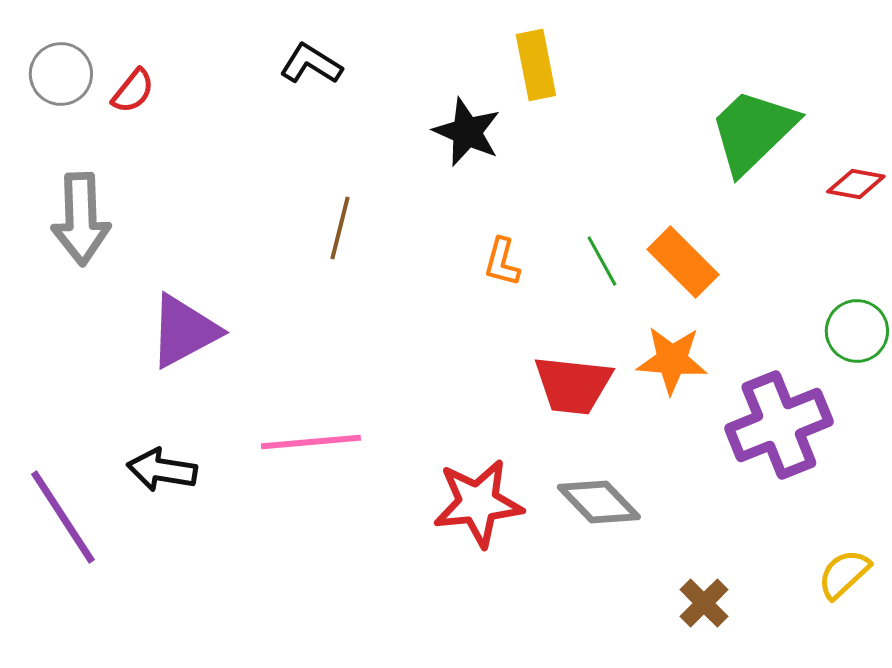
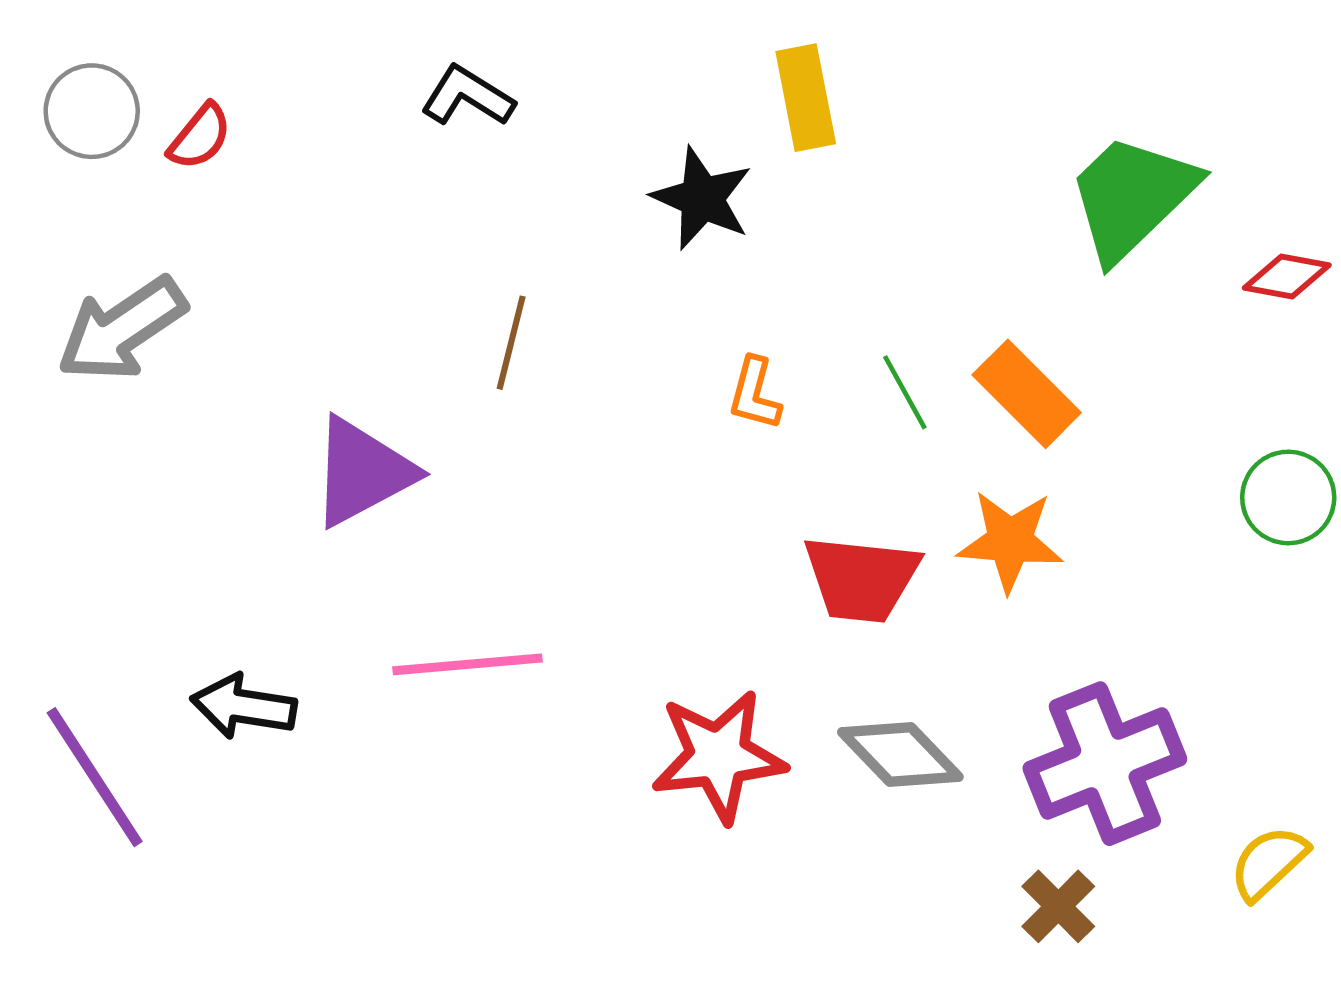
gray arrow: (81, 219) -> (122, 329), turned 58
purple triangle: (184, 331) -> (362, 472), moved
purple cross: (779, 425) -> (1105, 764), moved

